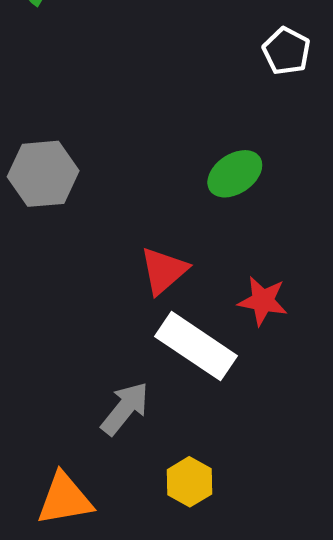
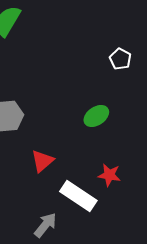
red triangle: (164, 271) -> (42, 161), moved

